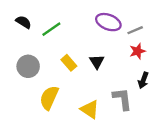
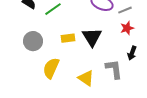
black triangle: (97, 62) -> (92, 37), size x1.5
yellow rectangle: (69, 63) -> (68, 38), turned -56

